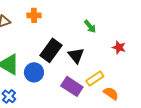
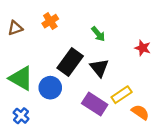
orange cross: (34, 15) -> (50, 21), turned -32
green arrow: (90, 26) -> (98, 34), moved
red star: (119, 47) -> (143, 48), moved

